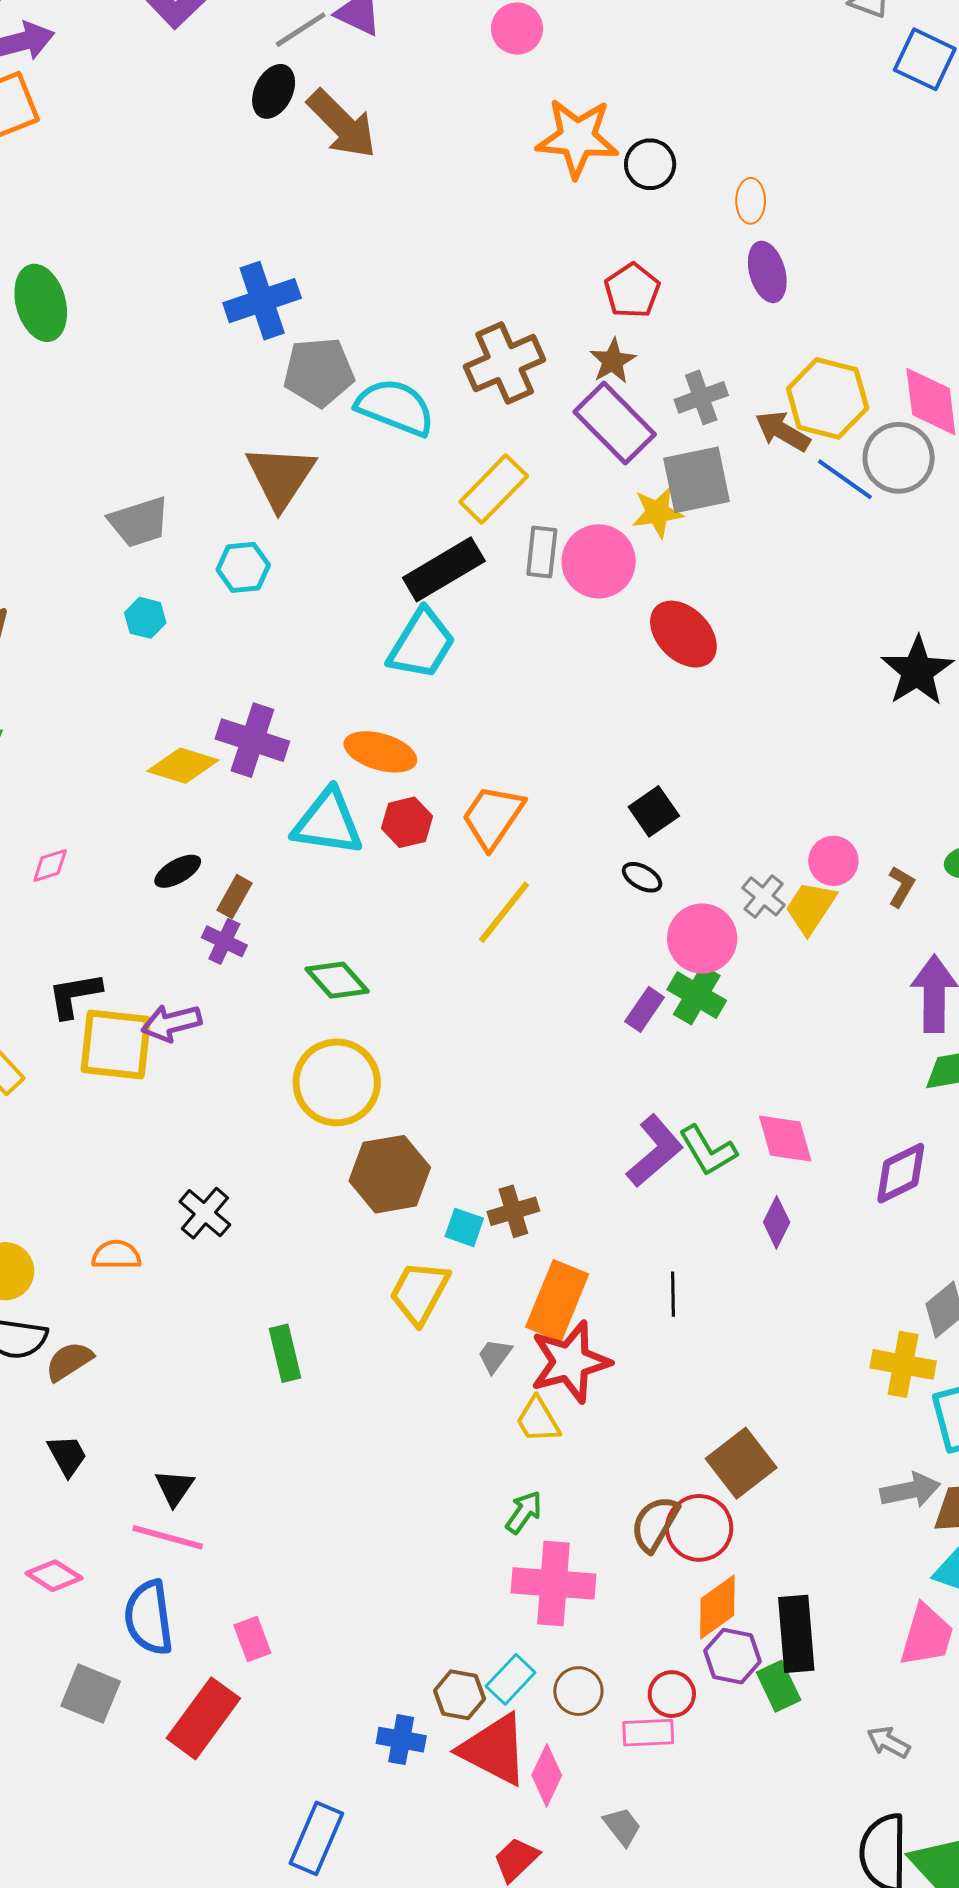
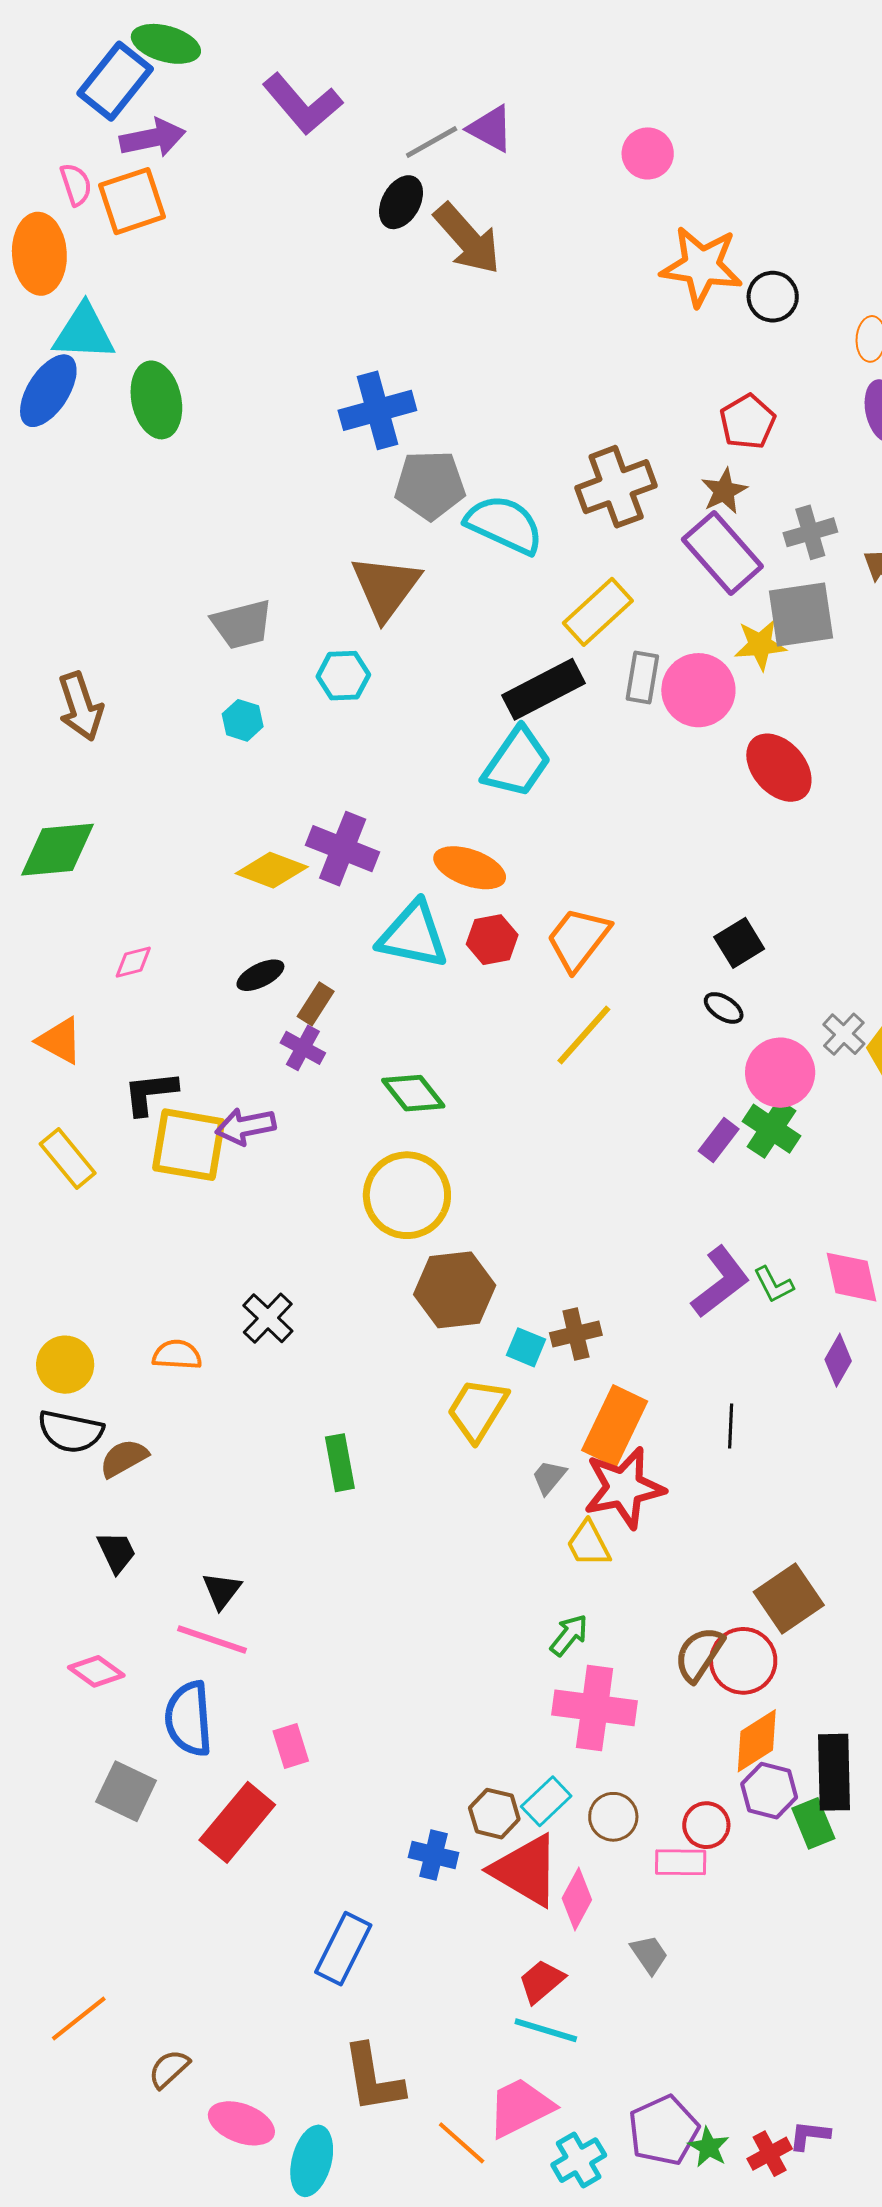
green L-shape: (708, 1151) -> (774, 1285), size x0.7

